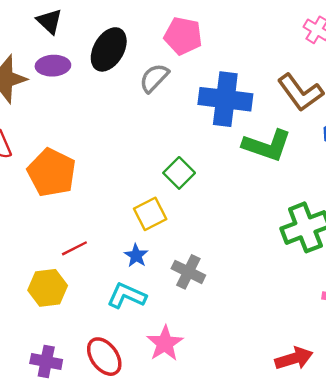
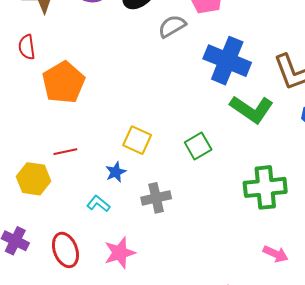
green square: (179, 173) -> (198, 146), moved
yellow square: (150, 214) -> (137, 140), turned 36
gray cross: (188, 272) -> (156, 198), turned 36
cyan L-shape: (127, 296) -> (98, 204), size x0.7

